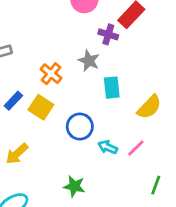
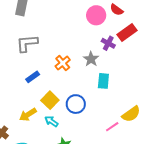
yellow square: (41, 107) -> (50, 100), moved
yellow semicircle: (149, 107) -> (131, 114), moved
cyan arrow: (108, 147) -> (51, 121), moved

